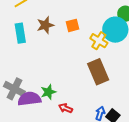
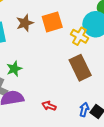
orange square: (72, 25) -> (52, 22), size x1.5
green star: (48, 92) -> (14, 69), moved

